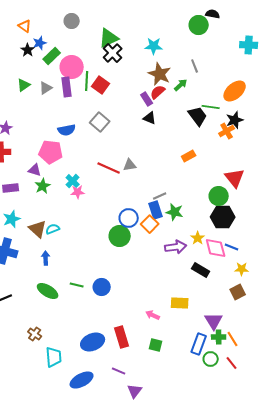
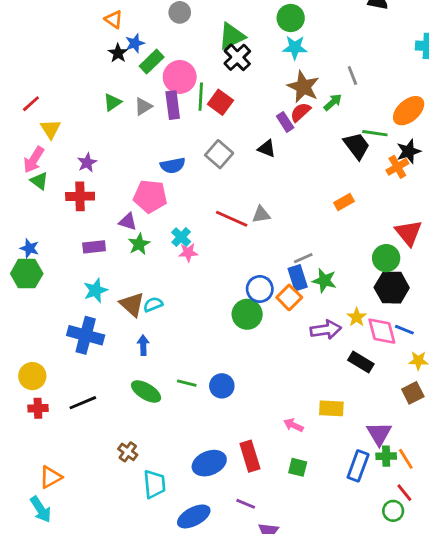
green circle: (199, 25) -> (291, 18), moved
black triangle: (150, 118) -> (267, 149), moved
green circle: (211, 359) -> (393, 511), moved

